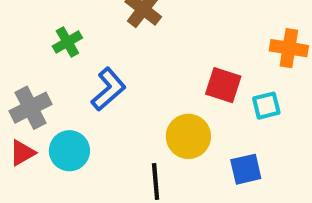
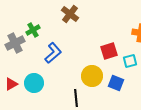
red square: (223, 85) -> (109, 51), turned -36
gray cross: (30, 108) -> (15, 43), moved
blue square: (246, 169) -> (116, 83), moved, turned 35

